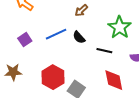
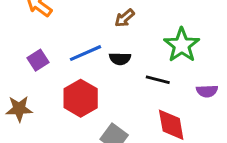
black semicircle: (79, 37) -> (120, 59), turned -48
red hexagon: (53, 77) -> (81, 98), moved

